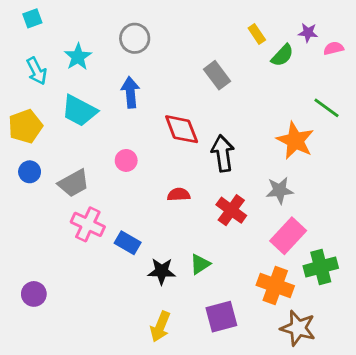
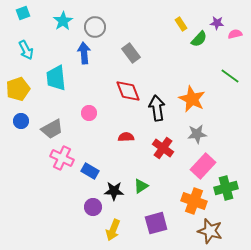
cyan star: (78, 57) -> (63, 21), moved
gray rectangle: (217, 75) -> (131, 53), moved
blue arrow: (130, 92) -> (84, 53), moved
cyan trapezoid: (79, 111) -> (56, 78), turned 56
orange star: (295, 141) -> (192, 99), moved
purple circle: (34, 294) -> (93, 207), moved

